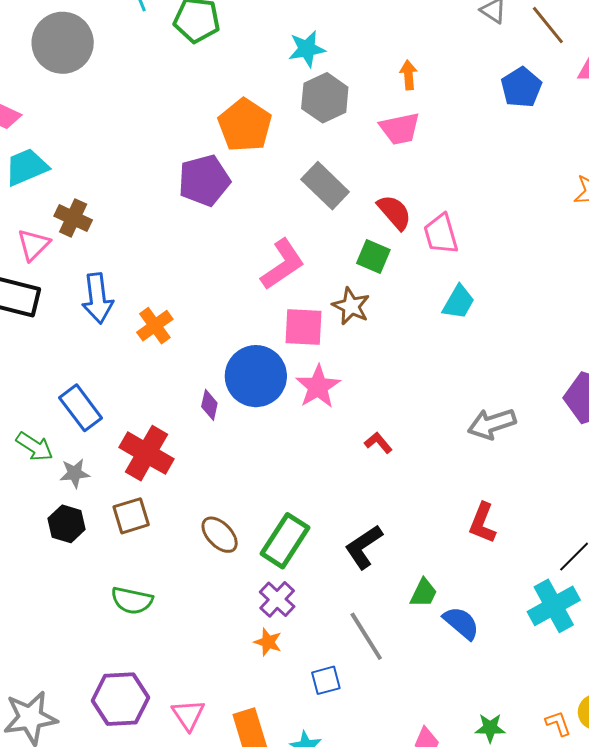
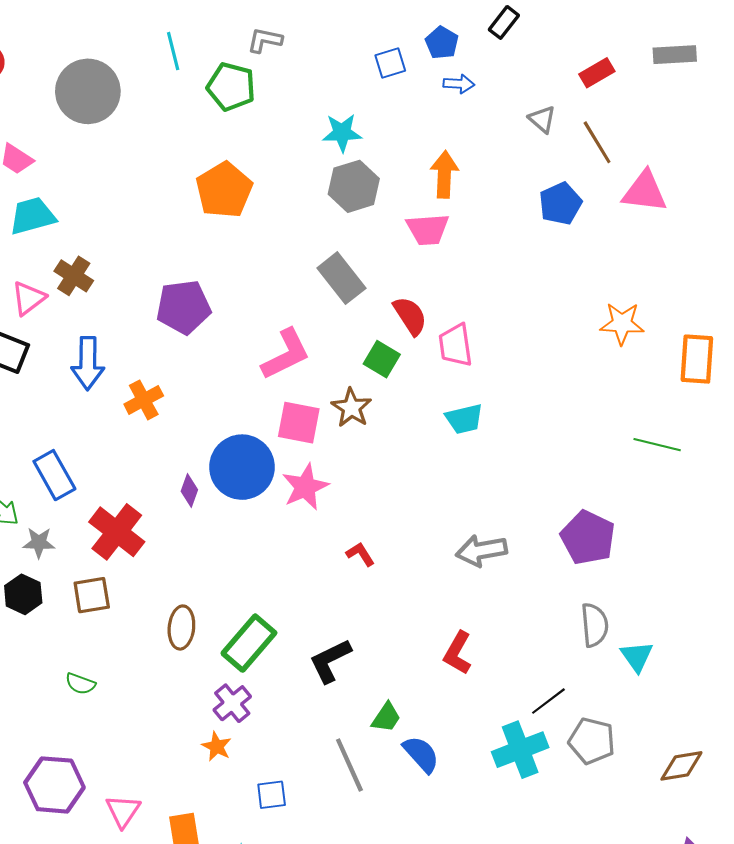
orange arrow: (408, 75) -> (444, 174), size x1.5
orange pentagon: (245, 125) -> (224, 190), moved
purple pentagon: (204, 180) -> (183, 307), moved
cyan trapezoid: (459, 302) -> (464, 419), turned 39
brown ellipse: (220, 535) -> (181, 627), turned 42
green semicircle: (132, 601) -> (80, 684), size x0.7
gray line: (366, 636) -> (349, 765), moved

